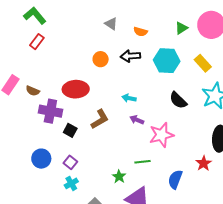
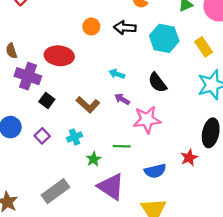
brown semicircle: (33, 91) -> (11, 51), turned 40
black semicircle: (178, 100) -> (157, 83), moved
brown L-shape: (100, 119) -> (88, 105), moved, turned 65
blue semicircle: (175, 179) -> (155, 171), turned -132
cyan cross: (71, 183) -> (74, 137), moved

